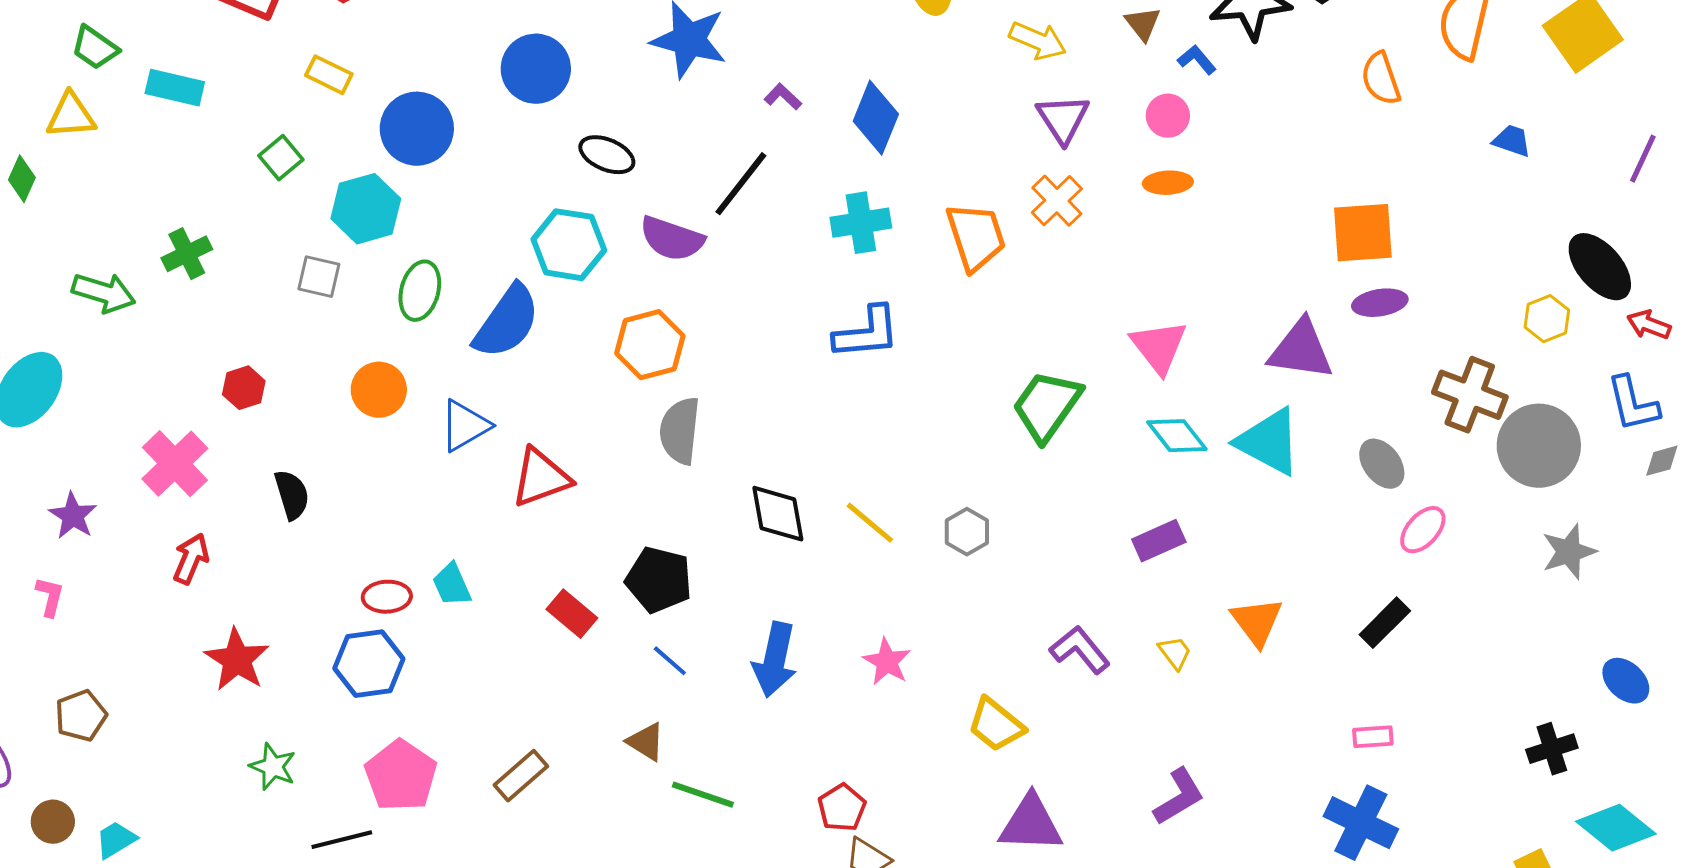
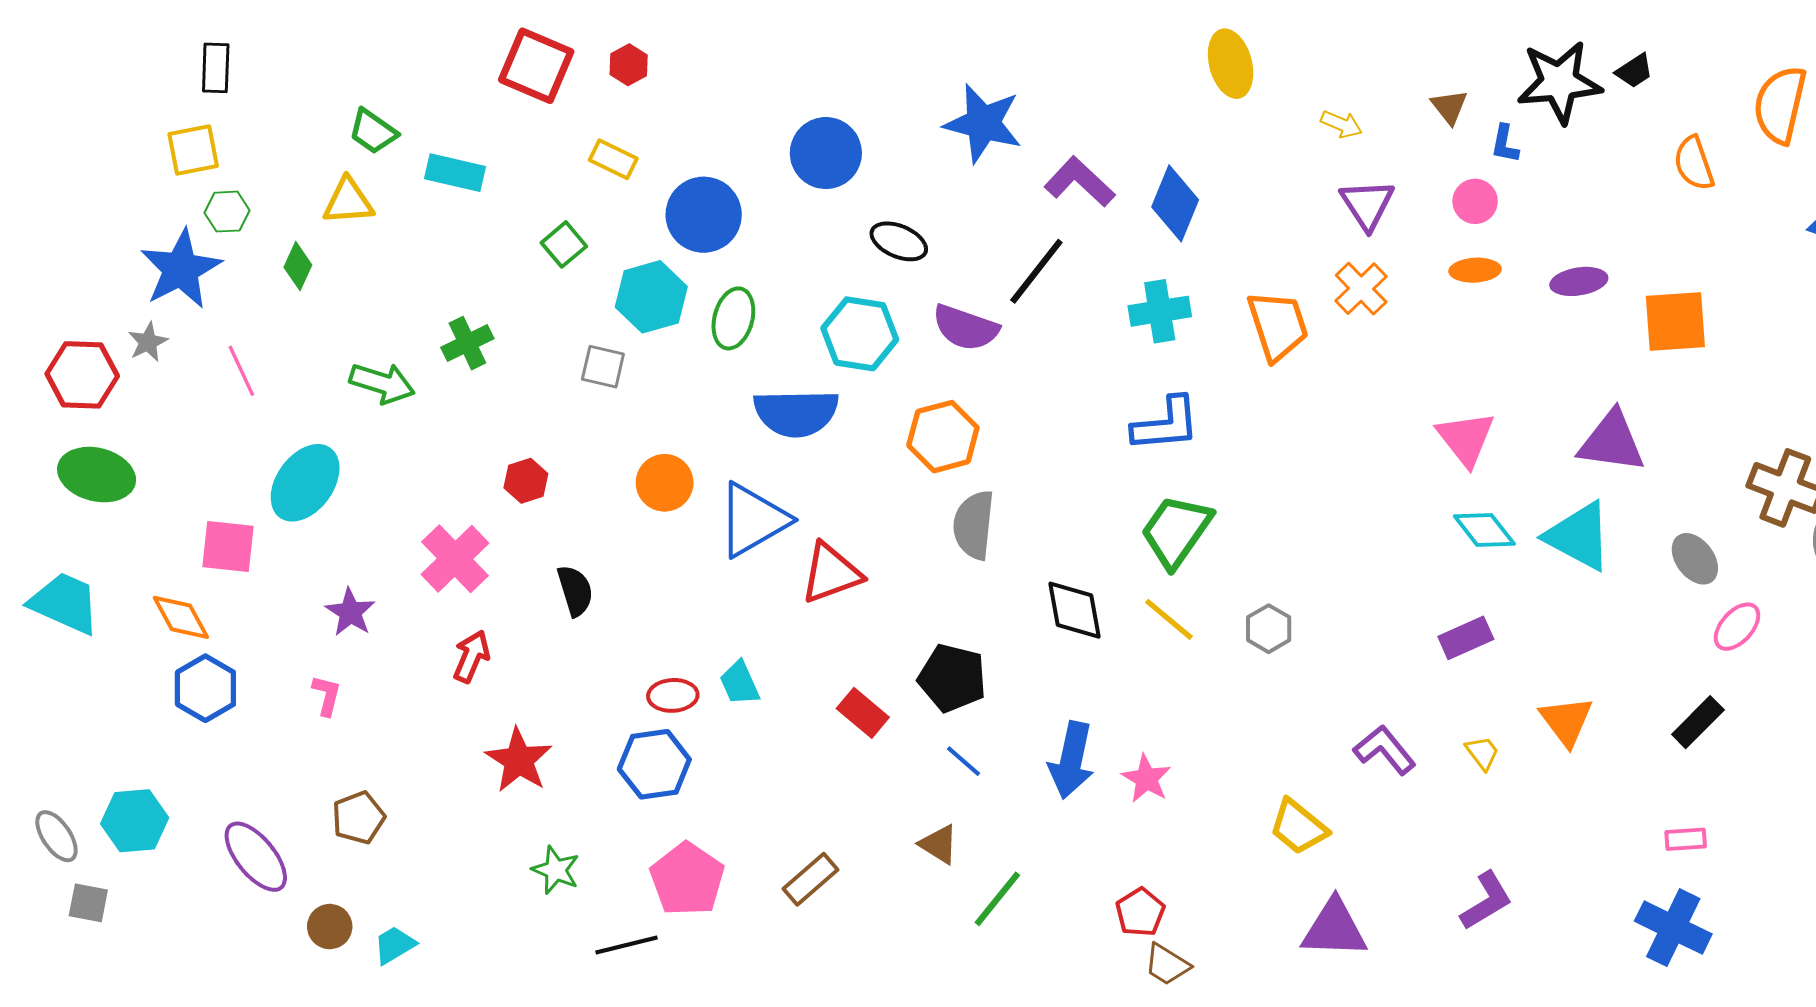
yellow arrow: (1038, 41) -> (1342, 124), size x0.7
blue L-shape: (1197, 60) -> (1505, 144), turned -129
purple L-shape: (783, 97) -> (1080, 182), size x1.8
green ellipse: (420, 291) -> (733, 318), moved
purple ellipse: (1380, 303) -> (1579, 281), moved
blue semicircle: (507, 322) -> (796, 413), turned 54
green trapezoid: (1047, 406) -> (1176, 531), moved
blue triangle: (465, 426) -> (753, 520), size x1.4
pink star: (887, 662) -> (1146, 779), moved
green line: (703, 795) -> (997, 899), turned -70

